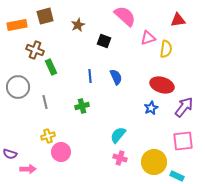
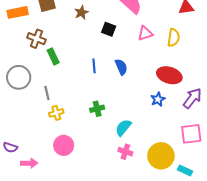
pink triangle: (148, 38) -> (145, 33), moved
green cross: (82, 106) -> (97, 109), moved
yellow cross: (48, 136) -> (56, 113), moved

